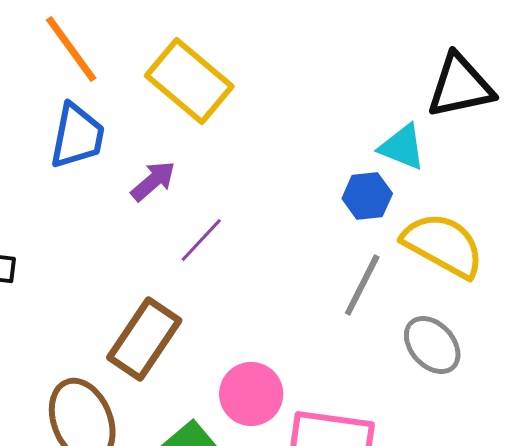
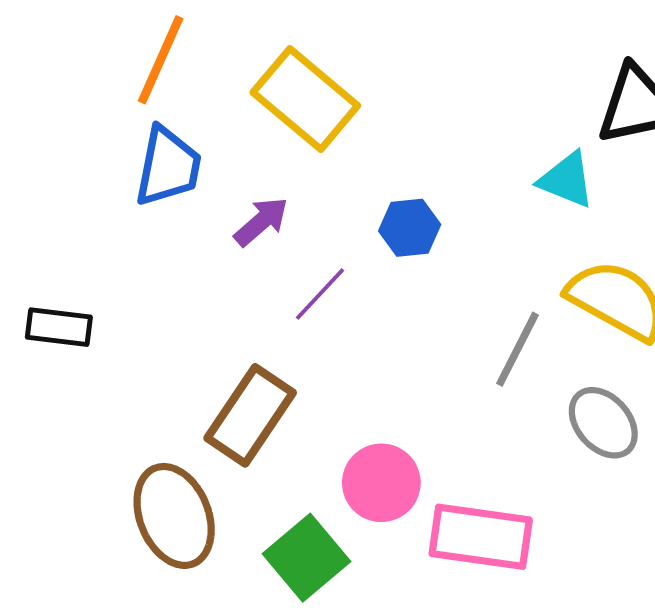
orange line: (71, 49) -> (161, 60), turned 60
blue hexagon: (367, 196) -> (410, 228), moved

